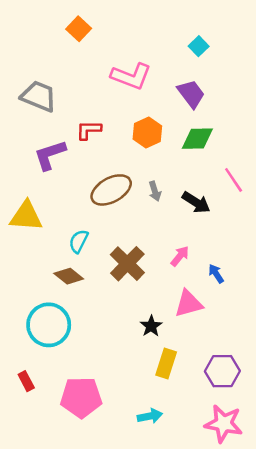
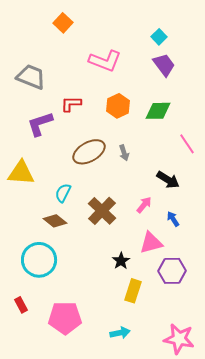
purple trapezoid: (191, 94) -> (164, 65), moved
black arrow: (196, 202) -> (168, 180), moved
purple hexagon: (222, 371) -> (172, 271), moved

